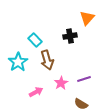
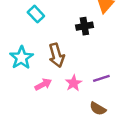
cyan rectangle: (35, 40) -> (36, 14), moved
pink arrow: (36, 92) -> (43, 84), moved

